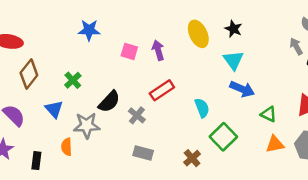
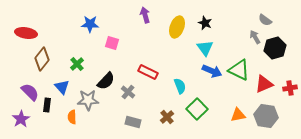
yellow ellipse: (198, 34) -> (177, 27), turned 45
purple arrow: (158, 50) -> (145, 15), moved
pink square: (129, 51) -> (112, 43), moved
red rectangle: (162, 90) -> (148, 72), turned 60
green triangle: (269, 114) -> (239, 70), moved, size x1.6
brown cross: (192, 158) -> (167, 117), moved
black rectangle: (36, 161) -> (47, 105), moved

